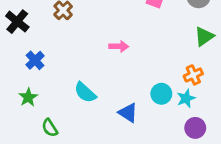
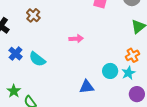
cyan semicircle: (85, 92) -> (37, 59), moved
green star: (28, 97) -> (14, 91), moved
blue triangle: (128, 113) -> (87, 87), turned -35

